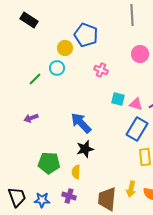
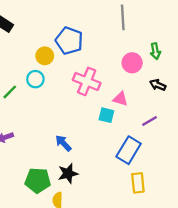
pink cross: (101, 70) -> (87, 81), size x1.6
pink triangle: (136, 104) -> (120, 99), moved
blue arrow: (81, 123) -> (63, 143), size x0.7
green pentagon: (49, 163) -> (38, 180), moved

